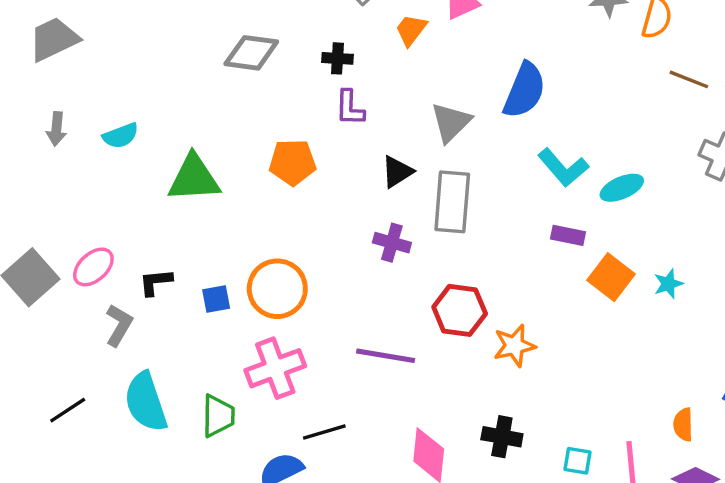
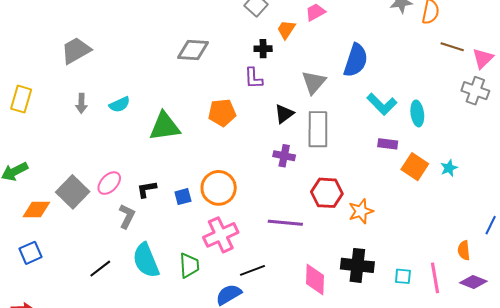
black cross: (337, 58) -> (263, 49), moved
cyan ellipse: (622, 188) -> (417, 113), turned -70
black cross: (502, 437) -> (357, 265), size x1.4

